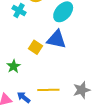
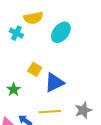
blue triangle: (56, 39) -> (54, 83), moved, turned -35

